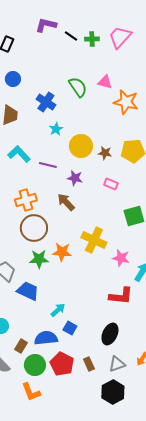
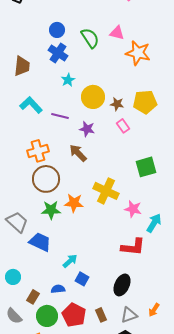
blue circle: (13, 79) -> (57, 30), moved
pink rectangle: (111, 184) -> (123, 126), moved, turned 32
blue semicircle: (46, 338) -> (58, 289), size x0.6

